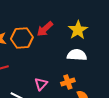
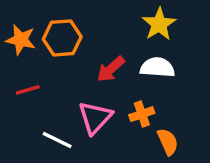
red arrow: (45, 29) -> (111, 69), moved
pink triangle: (41, 84) -> (95, 118), size x1.5

